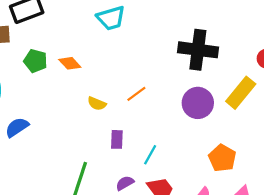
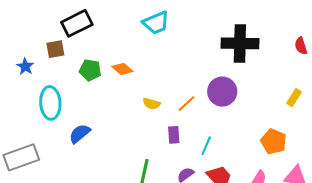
yellow rectangle: (241, 93) -> (294, 98), moved, size x0.6
orange line: (136, 94) -> (187, 104), moved
purple circle: (198, 103) -> (222, 92), moved

